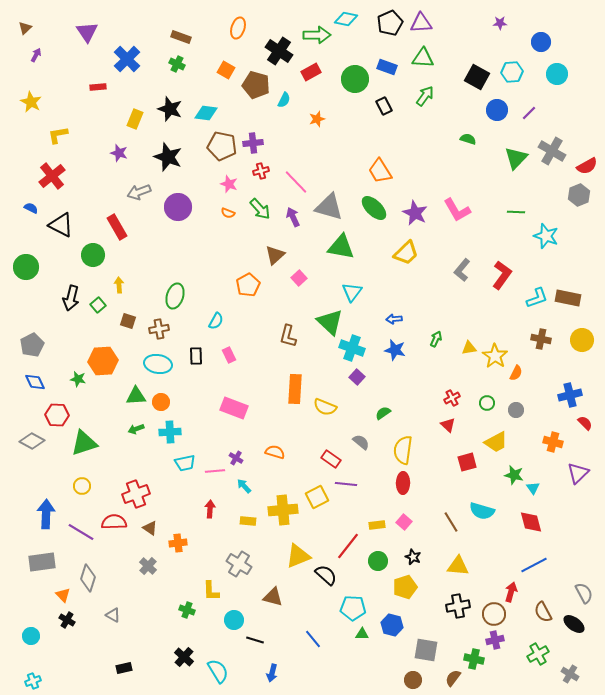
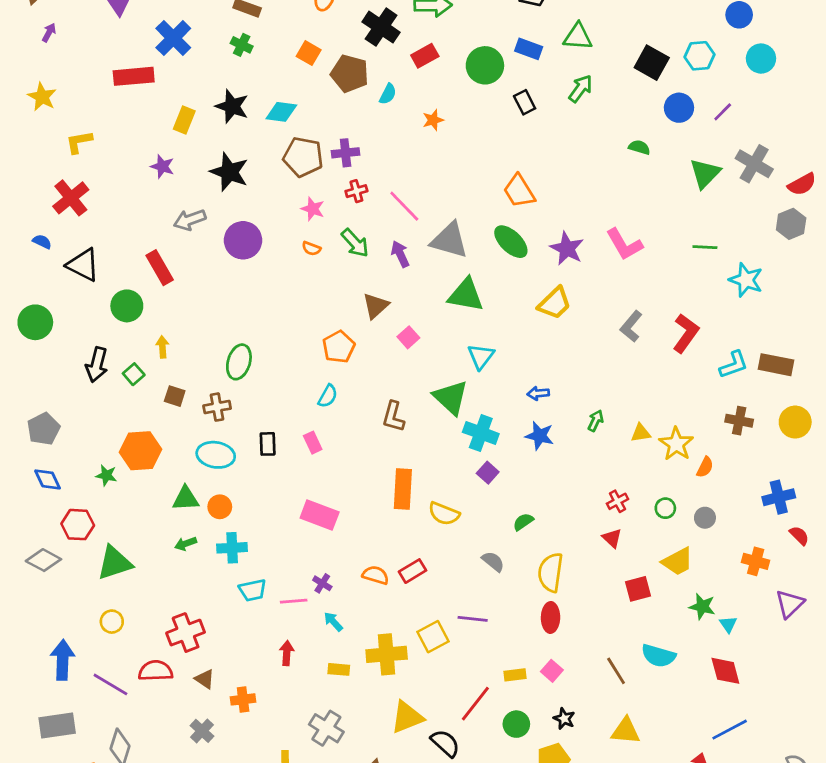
red rectangle: (98, 87) -> (134, 76), size x1.8
cyan semicircle: (216, 321) -> (328, 396), moved
red rectangle: (331, 459) -> (412, 571), moved, turned -66

